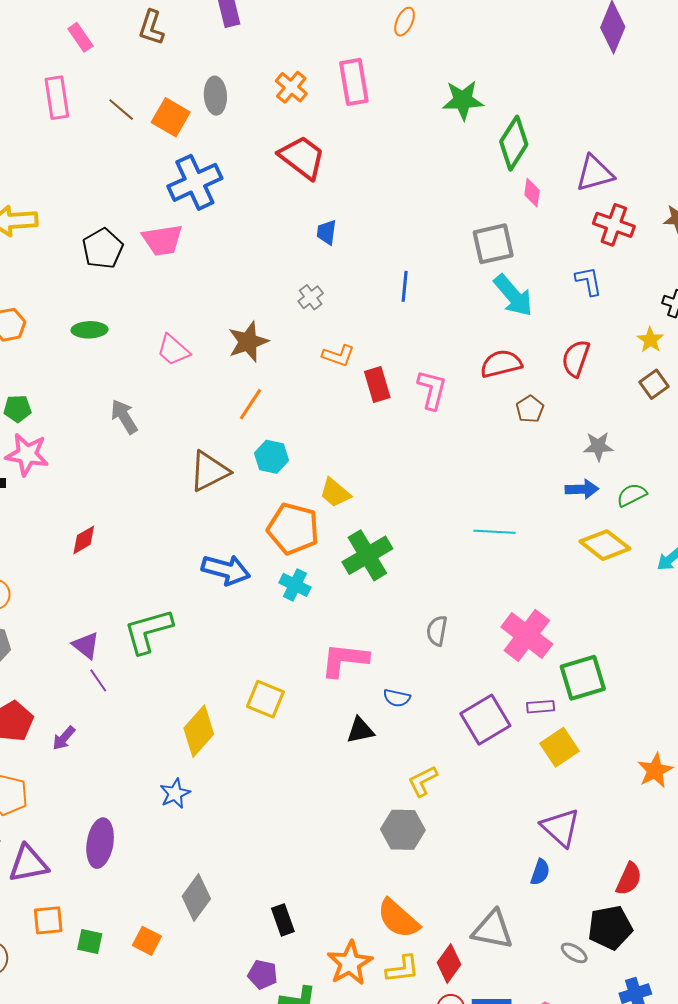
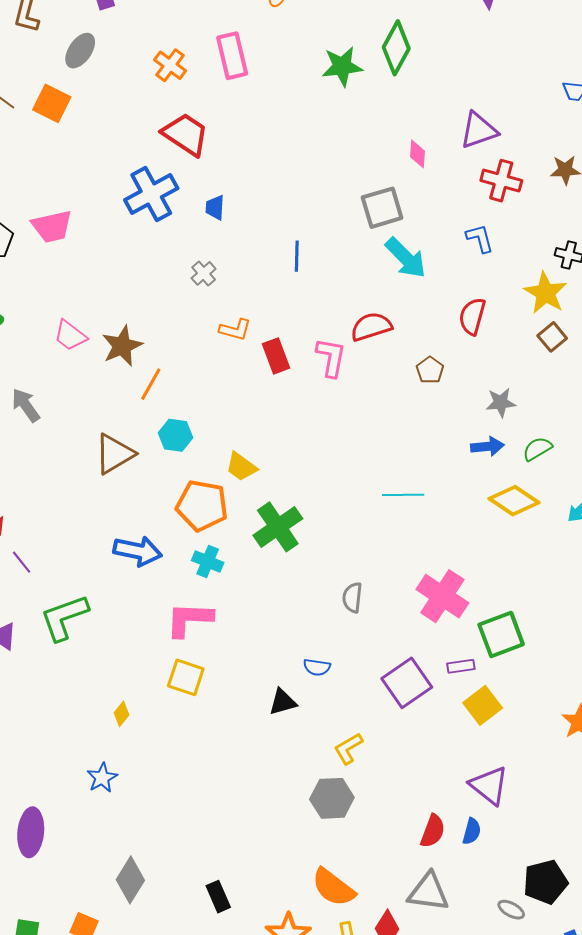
gray ellipse: (215, 96) -> (80, 51), moved, turned 42
green diamond: (514, 143) -> (396, 48), moved
blue cross: (195, 182) -> (151, 194), moved
yellow star: (650, 340) -> (545, 293), size x1.6
brown star: (248, 342) -> (122, 346), moved
red semicircle: (501, 364) -> (371, 327), moved
pink L-shape: (344, 660) -> (189, 619), moved
purple line: (98, 680) -> (22, 562), moved
yellow diamond: (199, 731) -> (122, 714), size x0.5
red semicircle: (629, 879) -> (433, 831), moved

